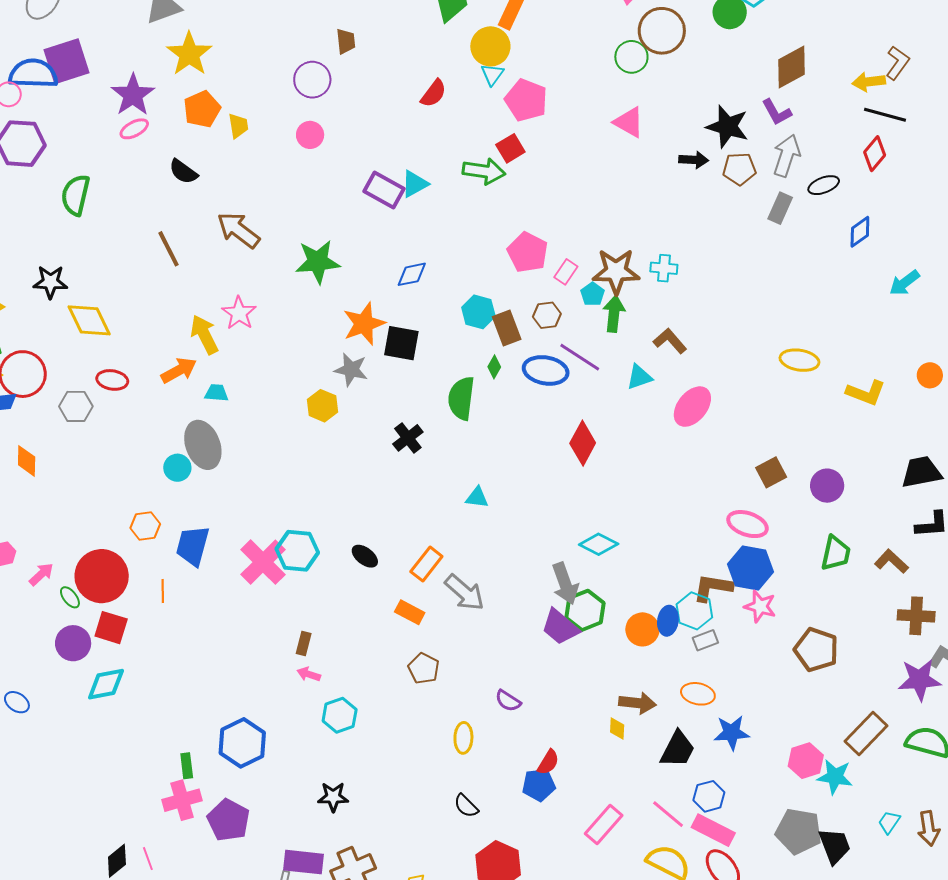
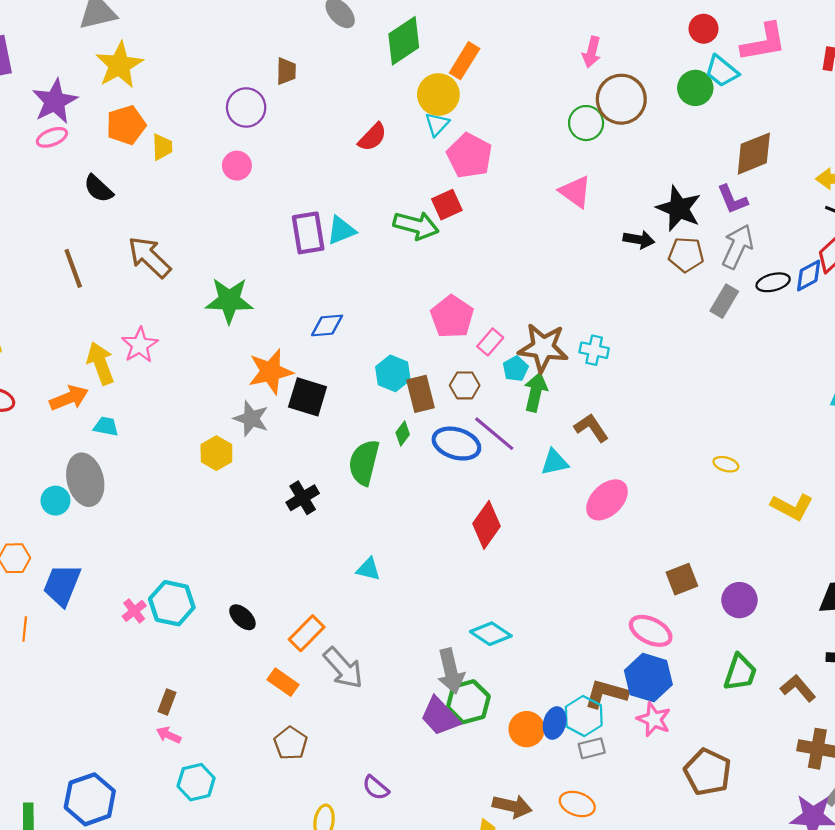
purple rectangle: (384, 190) -> (308, 233), turned 45
blue diamond: (860, 232) -> (809, 276), moved
yellow ellipse: (799, 360) -> (726, 464), size x0.6
pink cross: (263, 562) -> (134, 611), size x0.5

